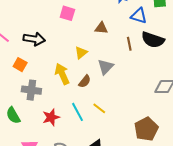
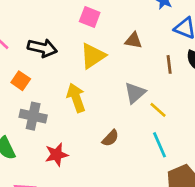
yellow triangle: (81, 53) -> (93, 56), moved, size x1.5
brown semicircle: (85, 81) -> (110, 138), moved
yellow line: (99, 108) -> (158, 110), moved
cyan line: (78, 112) -> (160, 145), moved

